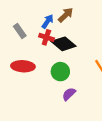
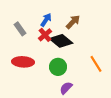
brown arrow: (66, 15) -> (73, 22), moved
red cross: (46, 37) -> (45, 35), turned 32

